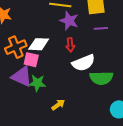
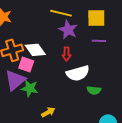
white diamond: (39, 44) -> (35, 50), turned 45
purple triangle: (22, 76) -> (15, 80), turned 50
green semicircle: (101, 78) -> (94, 90), size x0.6

